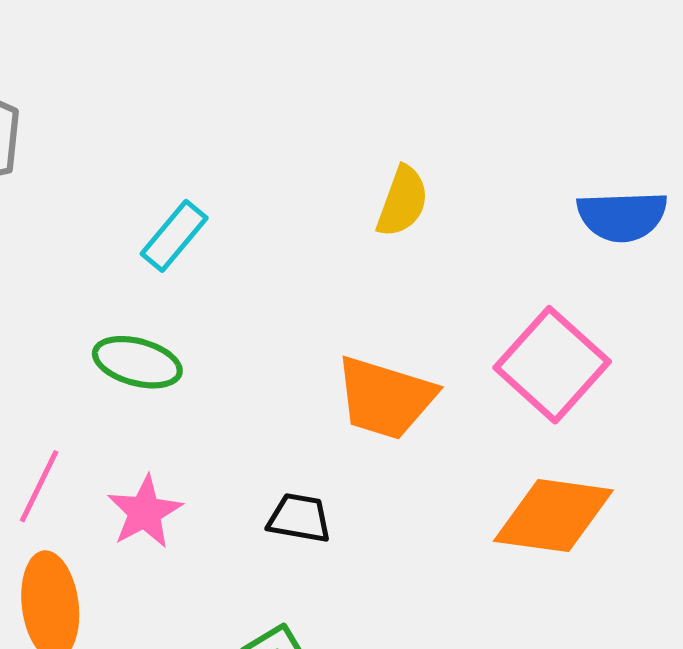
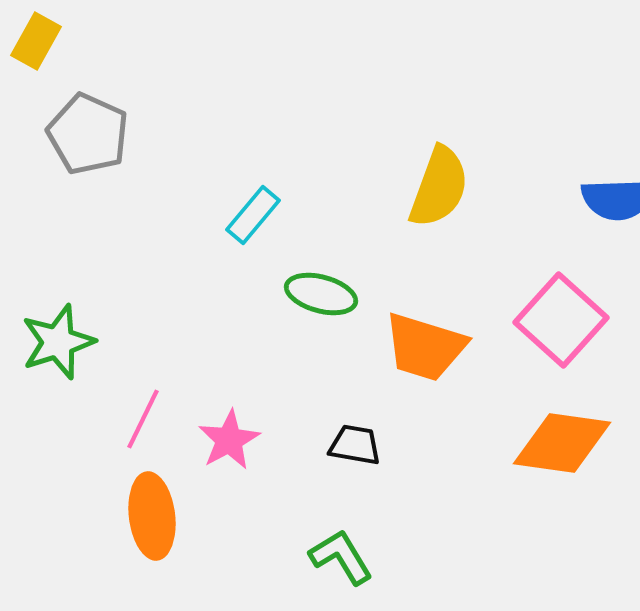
yellow semicircle: (402, 201) -> (439, 187), size x1.4
green ellipse: (137, 362) -> (321, 294), moved

